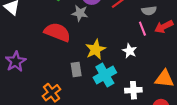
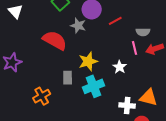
white cross: (133, 90) -> (127, 105), moved

